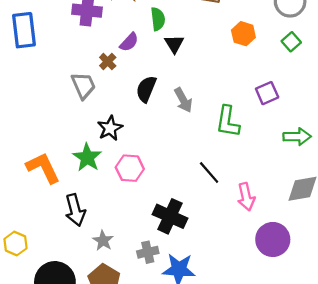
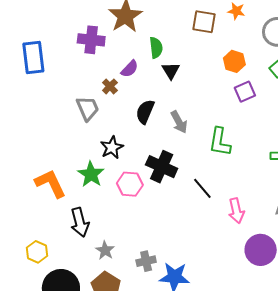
purple square: (267, 93) -> (245, 92), moved
black cross: (170, 216) -> (162, 167), moved
yellow hexagon: (16, 244) -> (37, 252), moved

